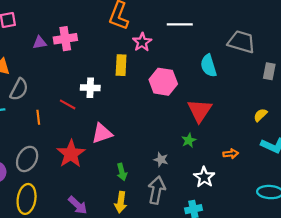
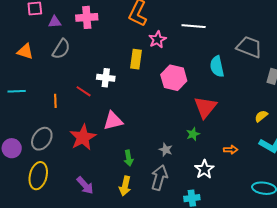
pink cross: (65, 39) -> (87, 17), moved
purple triangle: (40, 43) -> (55, 22), moved
gray semicircle: (19, 89) -> (61, 49), moved

